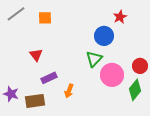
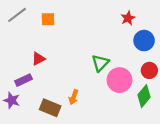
blue circle: (104, 36) -> (144, 41), moved
red triangle: (36, 55) -> (38, 59), turned 40
purple rectangle: (49, 78) -> (23, 80), moved
brown rectangle: (35, 101) -> (50, 108), moved, turned 30

